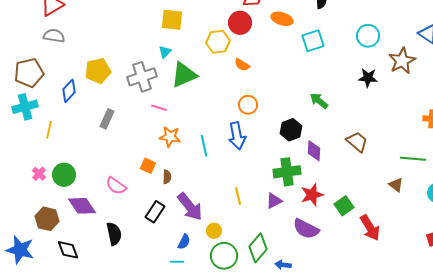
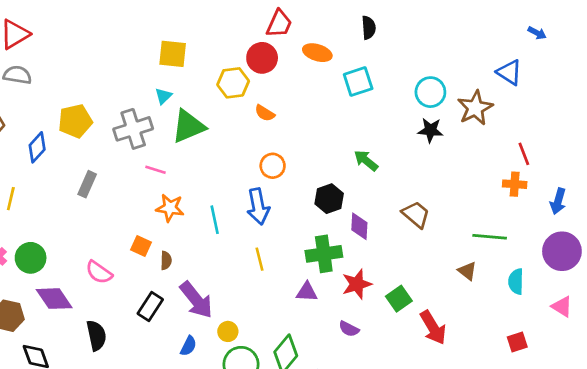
cyan circle: (368, 36) -> (430, 92), moved
yellow line: (238, 196) -> (259, 259), moved
purple triangle: (274, 201) -> (307, 292), turned 30
purple semicircle: (306, 229) -> (349, 329), size x0.6

